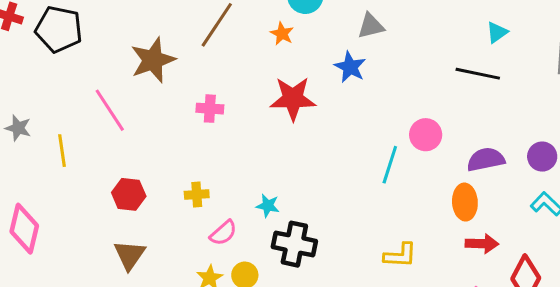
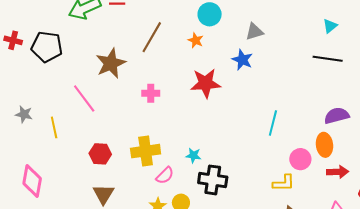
cyan triangle: (497, 32) -> (330, 26), moved
pink circle: (426, 135) -> (300, 159), moved
yellow cross: (197, 195) -> (146, 151), size x1.8

